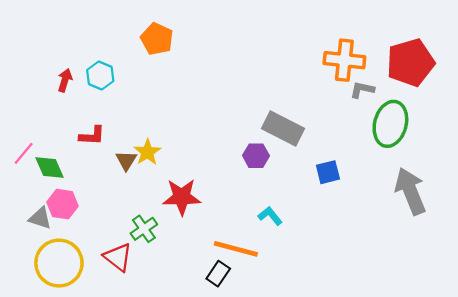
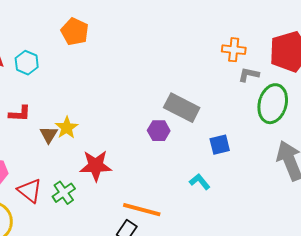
orange cross: (344, 60) -> (234, 50), size x0.7
cyan L-shape: (270, 216) -> (200, 182), moved
red triangle: (118, 257) -> (30, 191), moved

